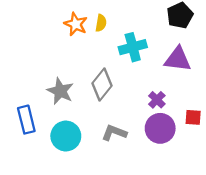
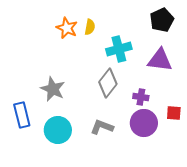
gray diamond: (102, 84) -> (108, 83), moved
purple cross: (157, 100) -> (141, 97), turned -35

